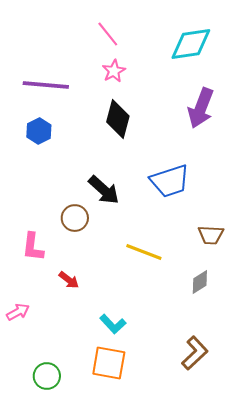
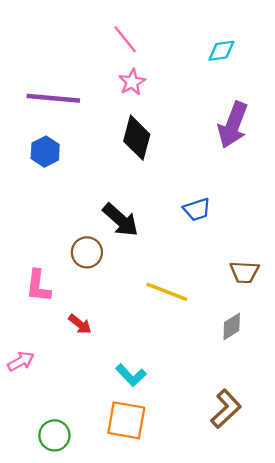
cyan diamond: (191, 44) -> (221, 51), size x0.6
blue trapezoid: (170, 181) -> (197, 209), size x0.6

